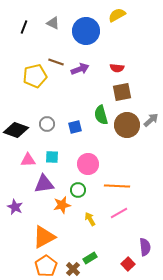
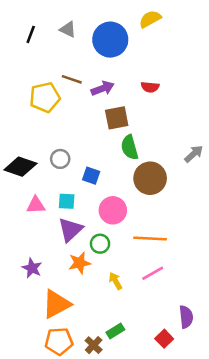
brown square: (122, 92) -> (117, 118), moved
brown circle: (127, 125) -> (150, 178), moved
blue square: (75, 127) -> (91, 176), moved, turned 32
purple triangle: (44, 184) -> (70, 230), moved, turned -35
purple star: (15, 207) -> (32, 268), moved
orange pentagon: (46, 266) -> (59, 341), turned 30

